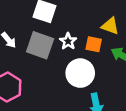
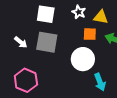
white star: (68, 41) -> (79, 12), moved

